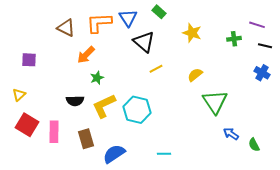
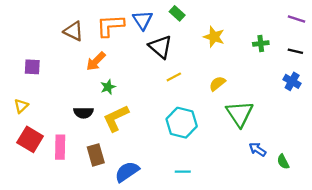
purple line: (257, 25) -> (296, 19), moved
cyan hexagon: (137, 110) -> (182, 123), moved

